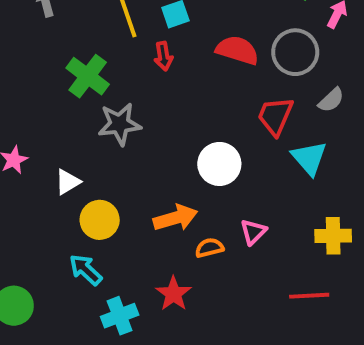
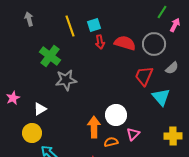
red arrow: (163, 56) -> (100, 42), moved
white circle: (219, 164) -> (116, 115), moved
orange arrow: (175, 218) -> (94, 127), turned -75
yellow circle: (100, 220) -> (32, 133), moved

